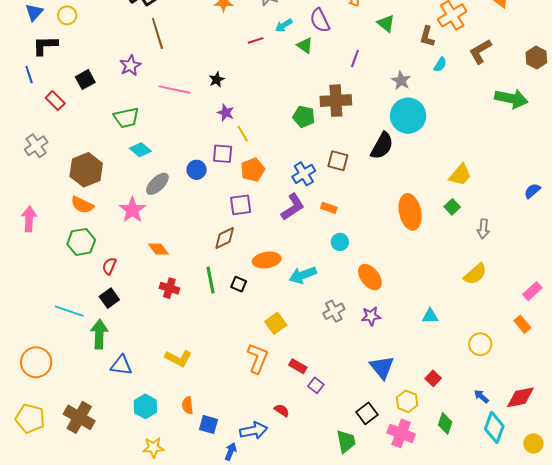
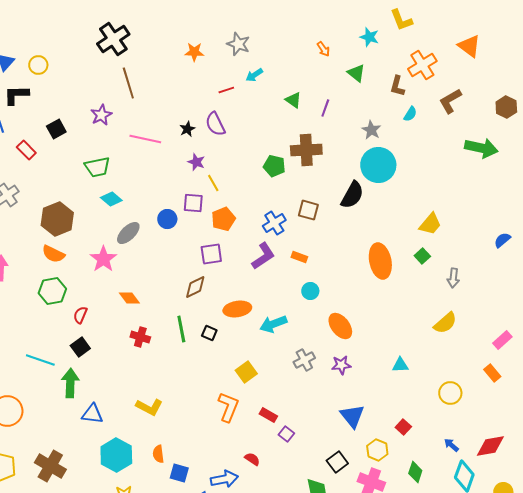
purple semicircle: (320, 20) -> (215, 124), moved
green triangle: (305, 45) -> (293, 100), moved
cyan hexagon: (145, 406) -> (116, 455), size x1.4

